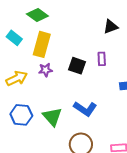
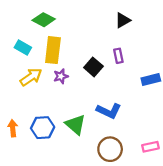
black square: (77, 66) -> (93, 67), turned 30
yellow arrow: (17, 78) -> (31, 77), moved

